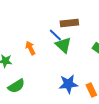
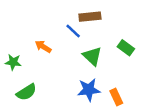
green triangle: (63, 45) -> (92, 56), moved
orange arrow: (30, 48) -> (43, 47), turned -32

